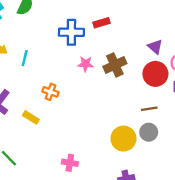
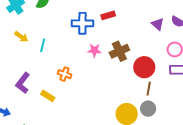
purple triangle: (155, 47) -> (158, 24), moved
red circle: (155, 74) -> (144, 67), moved
brown line: (149, 109) -> (149, 89), turned -72

